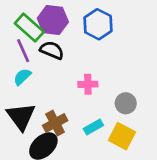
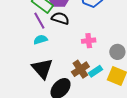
cyan semicircle: (22, 77) -> (41, 40), turned 32
brown cross: (55, 123) -> (80, 69), moved

